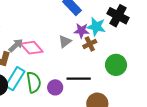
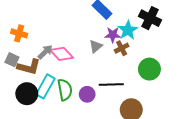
cyan star: (96, 27) -> (128, 30), turned 30

